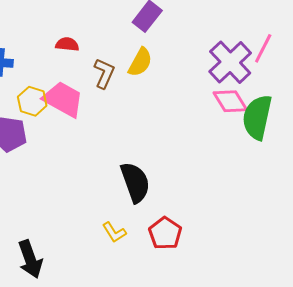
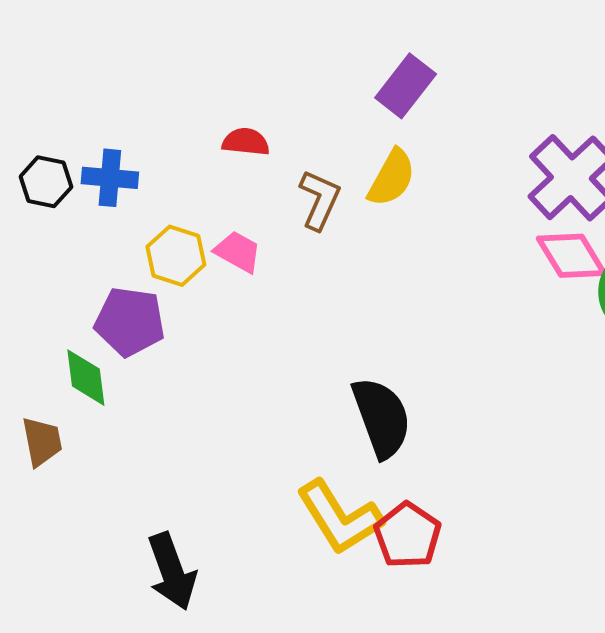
pink trapezoid: (63, 99) -> (238, 252), size x0.6
yellow L-shape: (114, 232) -> (340, 517), size x1.8
red pentagon: (165, 233) -> (408, 535), moved

